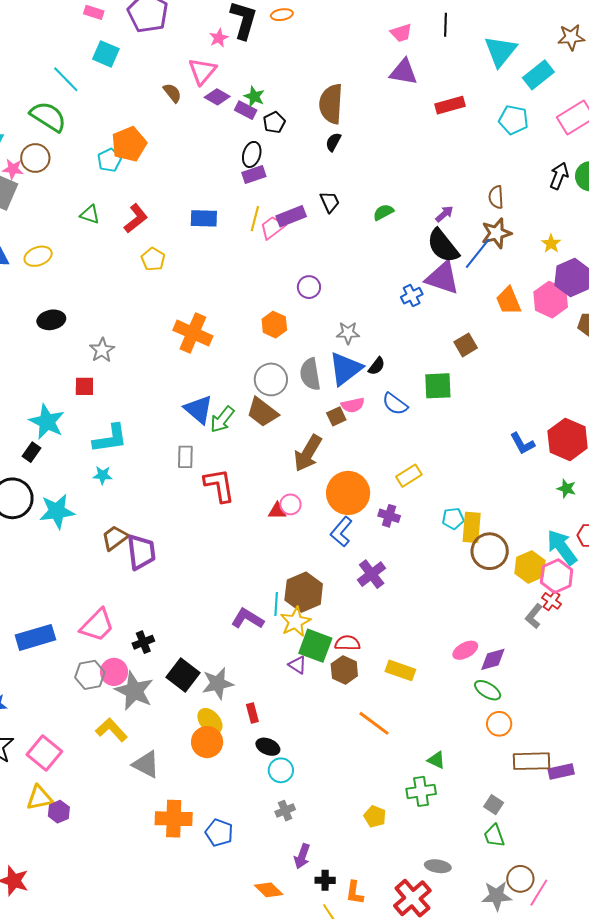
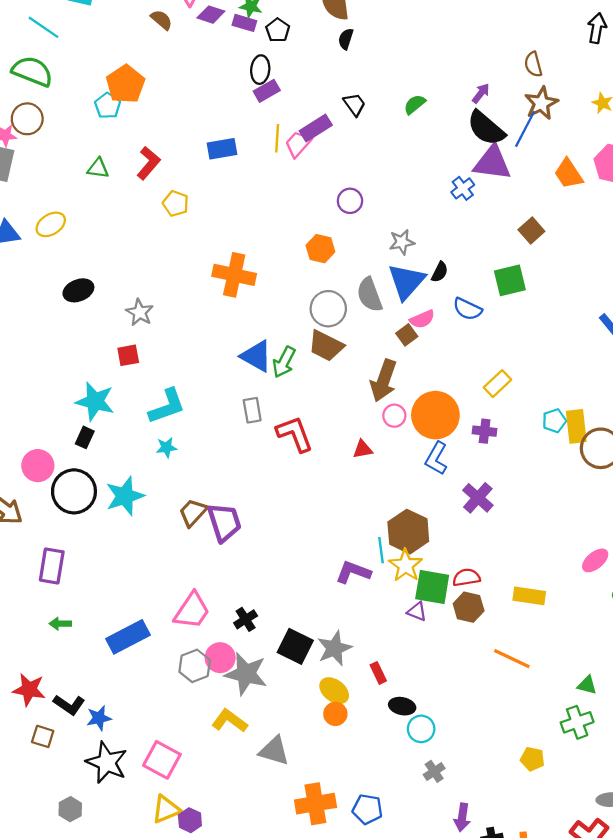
pink circle: (290, 504) -> (394, 416), moved
orange circle: (207, 742) -> (335, 714), size x0.7

